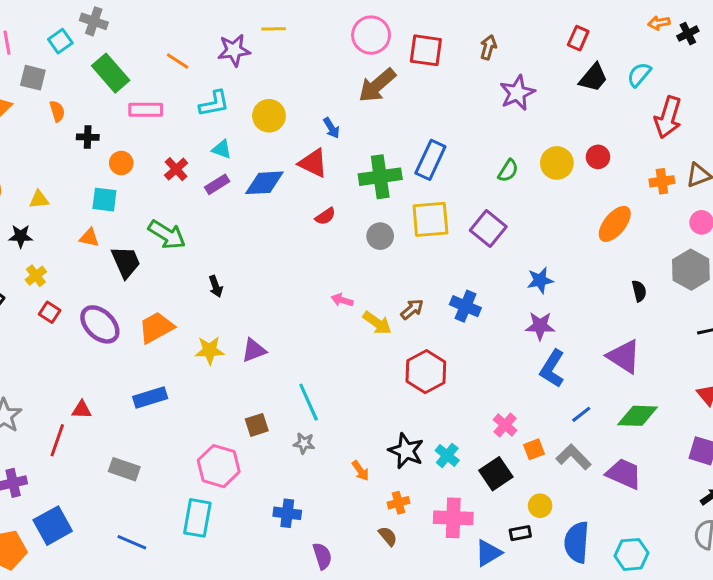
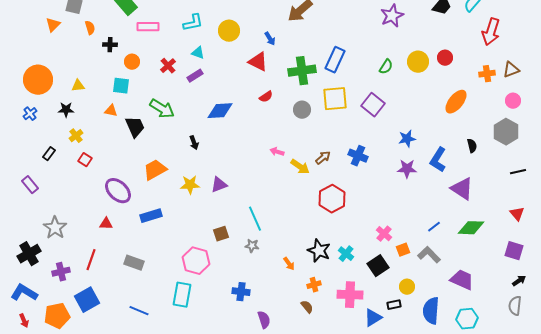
blue diamond: (264, 183) -> (220, 111), moved
purple ellipse: (100, 324) -> (118, 191), moved
blue L-shape: (552, 369) -> (438, 160), moved
red line: (57, 440) -> (91, 260), moved
purple trapezoid: (624, 474) -> (462, 280), moved

